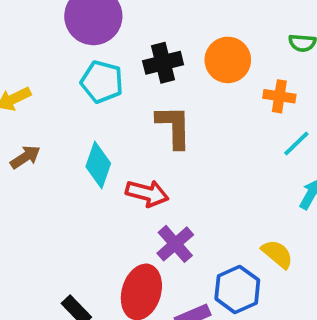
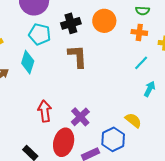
orange cross: (279, 96) -> (139, 32), moved
cyan diamond: (98, 165) -> (28, 62), moved
red arrow: (147, 193) -> (45, 111), moved, turned -110

